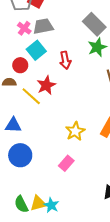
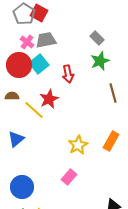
gray rectangle: (94, 24) -> (97, 38), size x0.6
red circle: (20, 65) -> (19, 65), moved, size x1.6
blue triangle: (13, 125) -> (16, 139), turned -42
blue circle: (20, 155) -> (22, 187), moved

